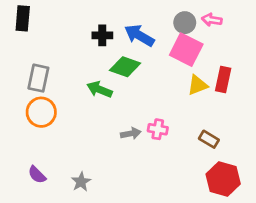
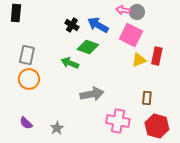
pink arrow: (212, 20) -> (123, 10), moved
gray circle: (185, 23) -> (137, 12), moved
black cross: (102, 35) -> (72, 25), turned 32
pink cross: (158, 129) -> (118, 121), moved, size x1.6
gray arrow: (131, 133) -> (92, 94), size x1.6
brown rectangle: (209, 139) -> (147, 98), turned 64

